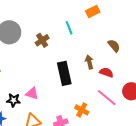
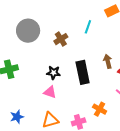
cyan line: (69, 28) -> (88, 27), turned 40
black star: (14, 100) -> (53, 73), moved

